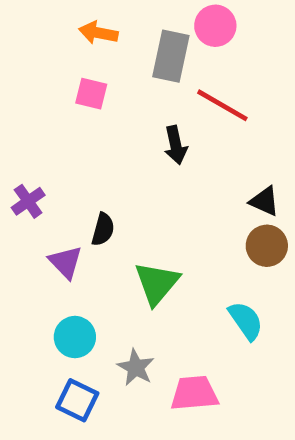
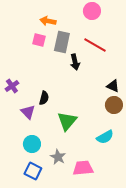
orange arrow: (98, 33) -> (48, 21), moved
gray rectangle: (171, 56) -> (62, 42), moved
cyan semicircle: (246, 321) -> (105, 137), turned 96

